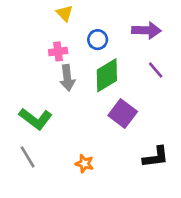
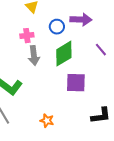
purple arrow: (146, 30) -> (81, 20), moved
purple square: (123, 113) -> (76, 83), turned -35

